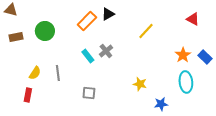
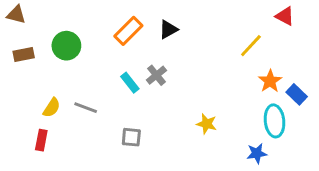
black triangle: (108, 14) -> (168, 29), moved
red triangle: (193, 19) -> (285, 16), moved
yellow line: (146, 31) -> (251, 46), moved
blue rectangle: (205, 57) -> (297, 94), moved
gray line: (58, 73) -> (86, 108), turned -63
blue star: (161, 104) -> (257, 153), moved

